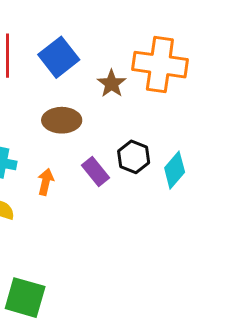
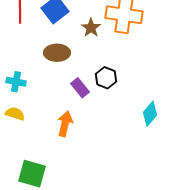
cyan diamond: (175, 170) -> (150, 114), moved
orange arrow: (46, 182) -> (65, 124), moved, size x1.4

